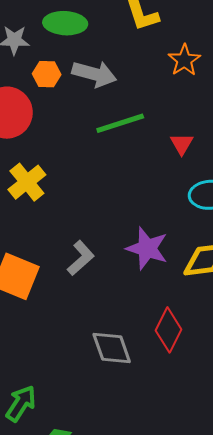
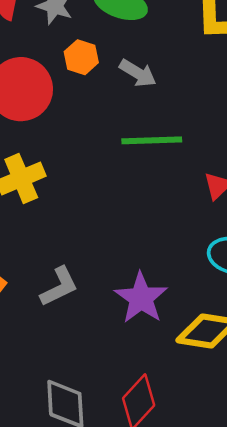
gray arrow: (94, 74) -> (138, 73), size x0.7

